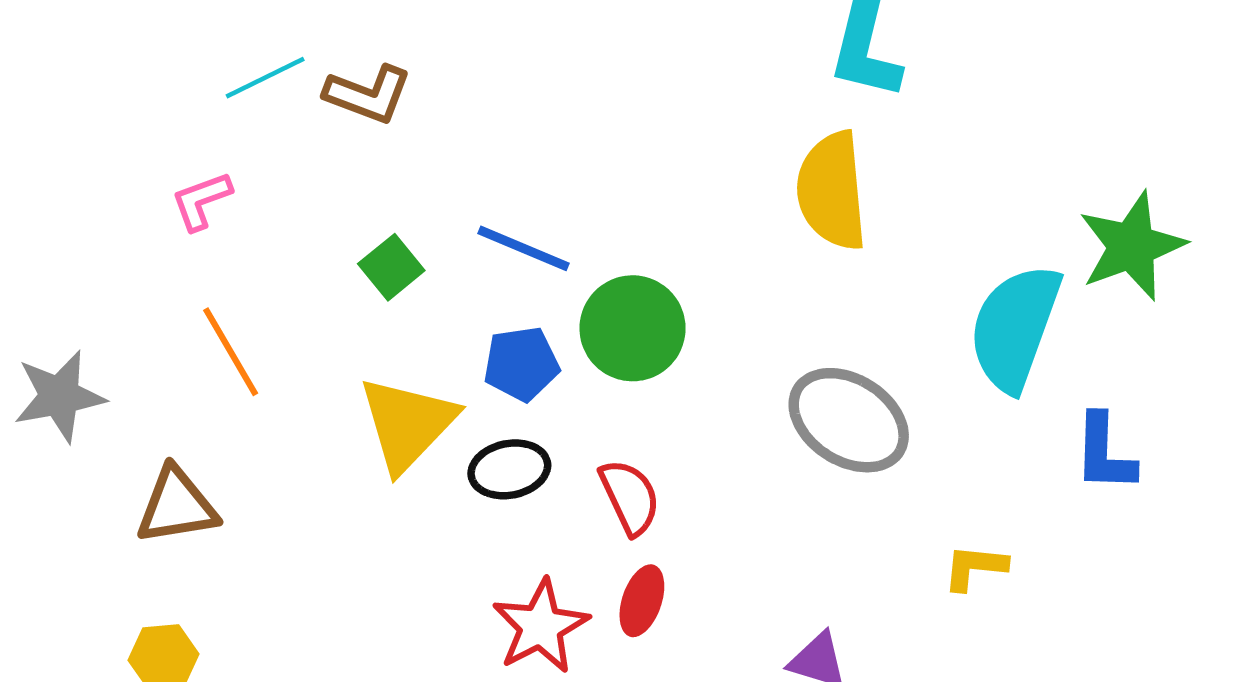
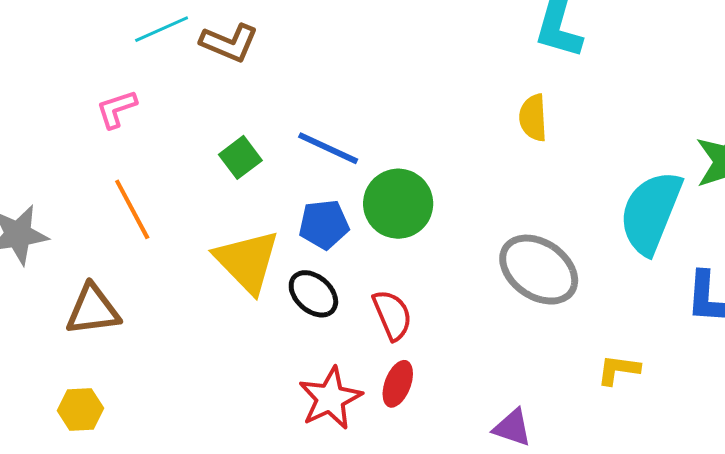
yellow semicircle: (832, 191) -> (533, 118), size x0.6
yellow triangle: (407, 424) -> (247, 261), turned -30
black ellipse: (509, 469) -> (313, 294), turned 51

